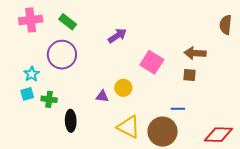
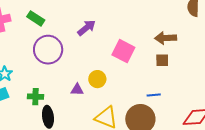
purple circle: (62, 55) -> (48, 50), moved
green cross: (49, 99) -> (35, 97), moved

